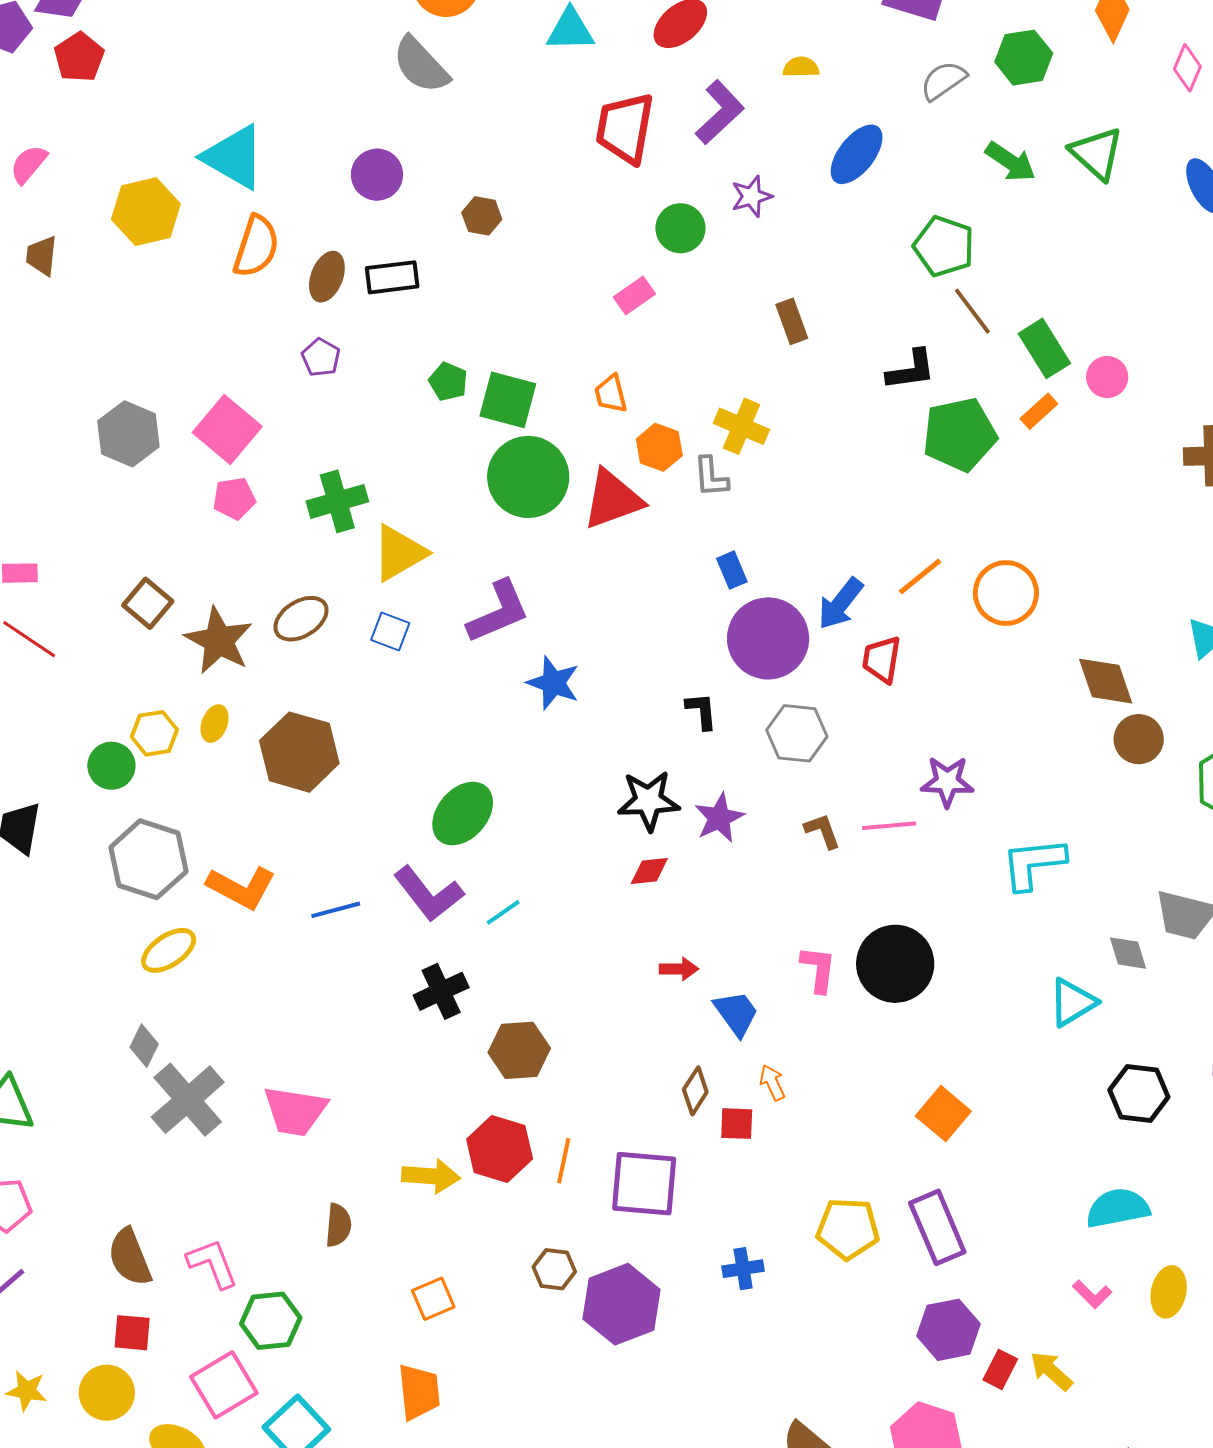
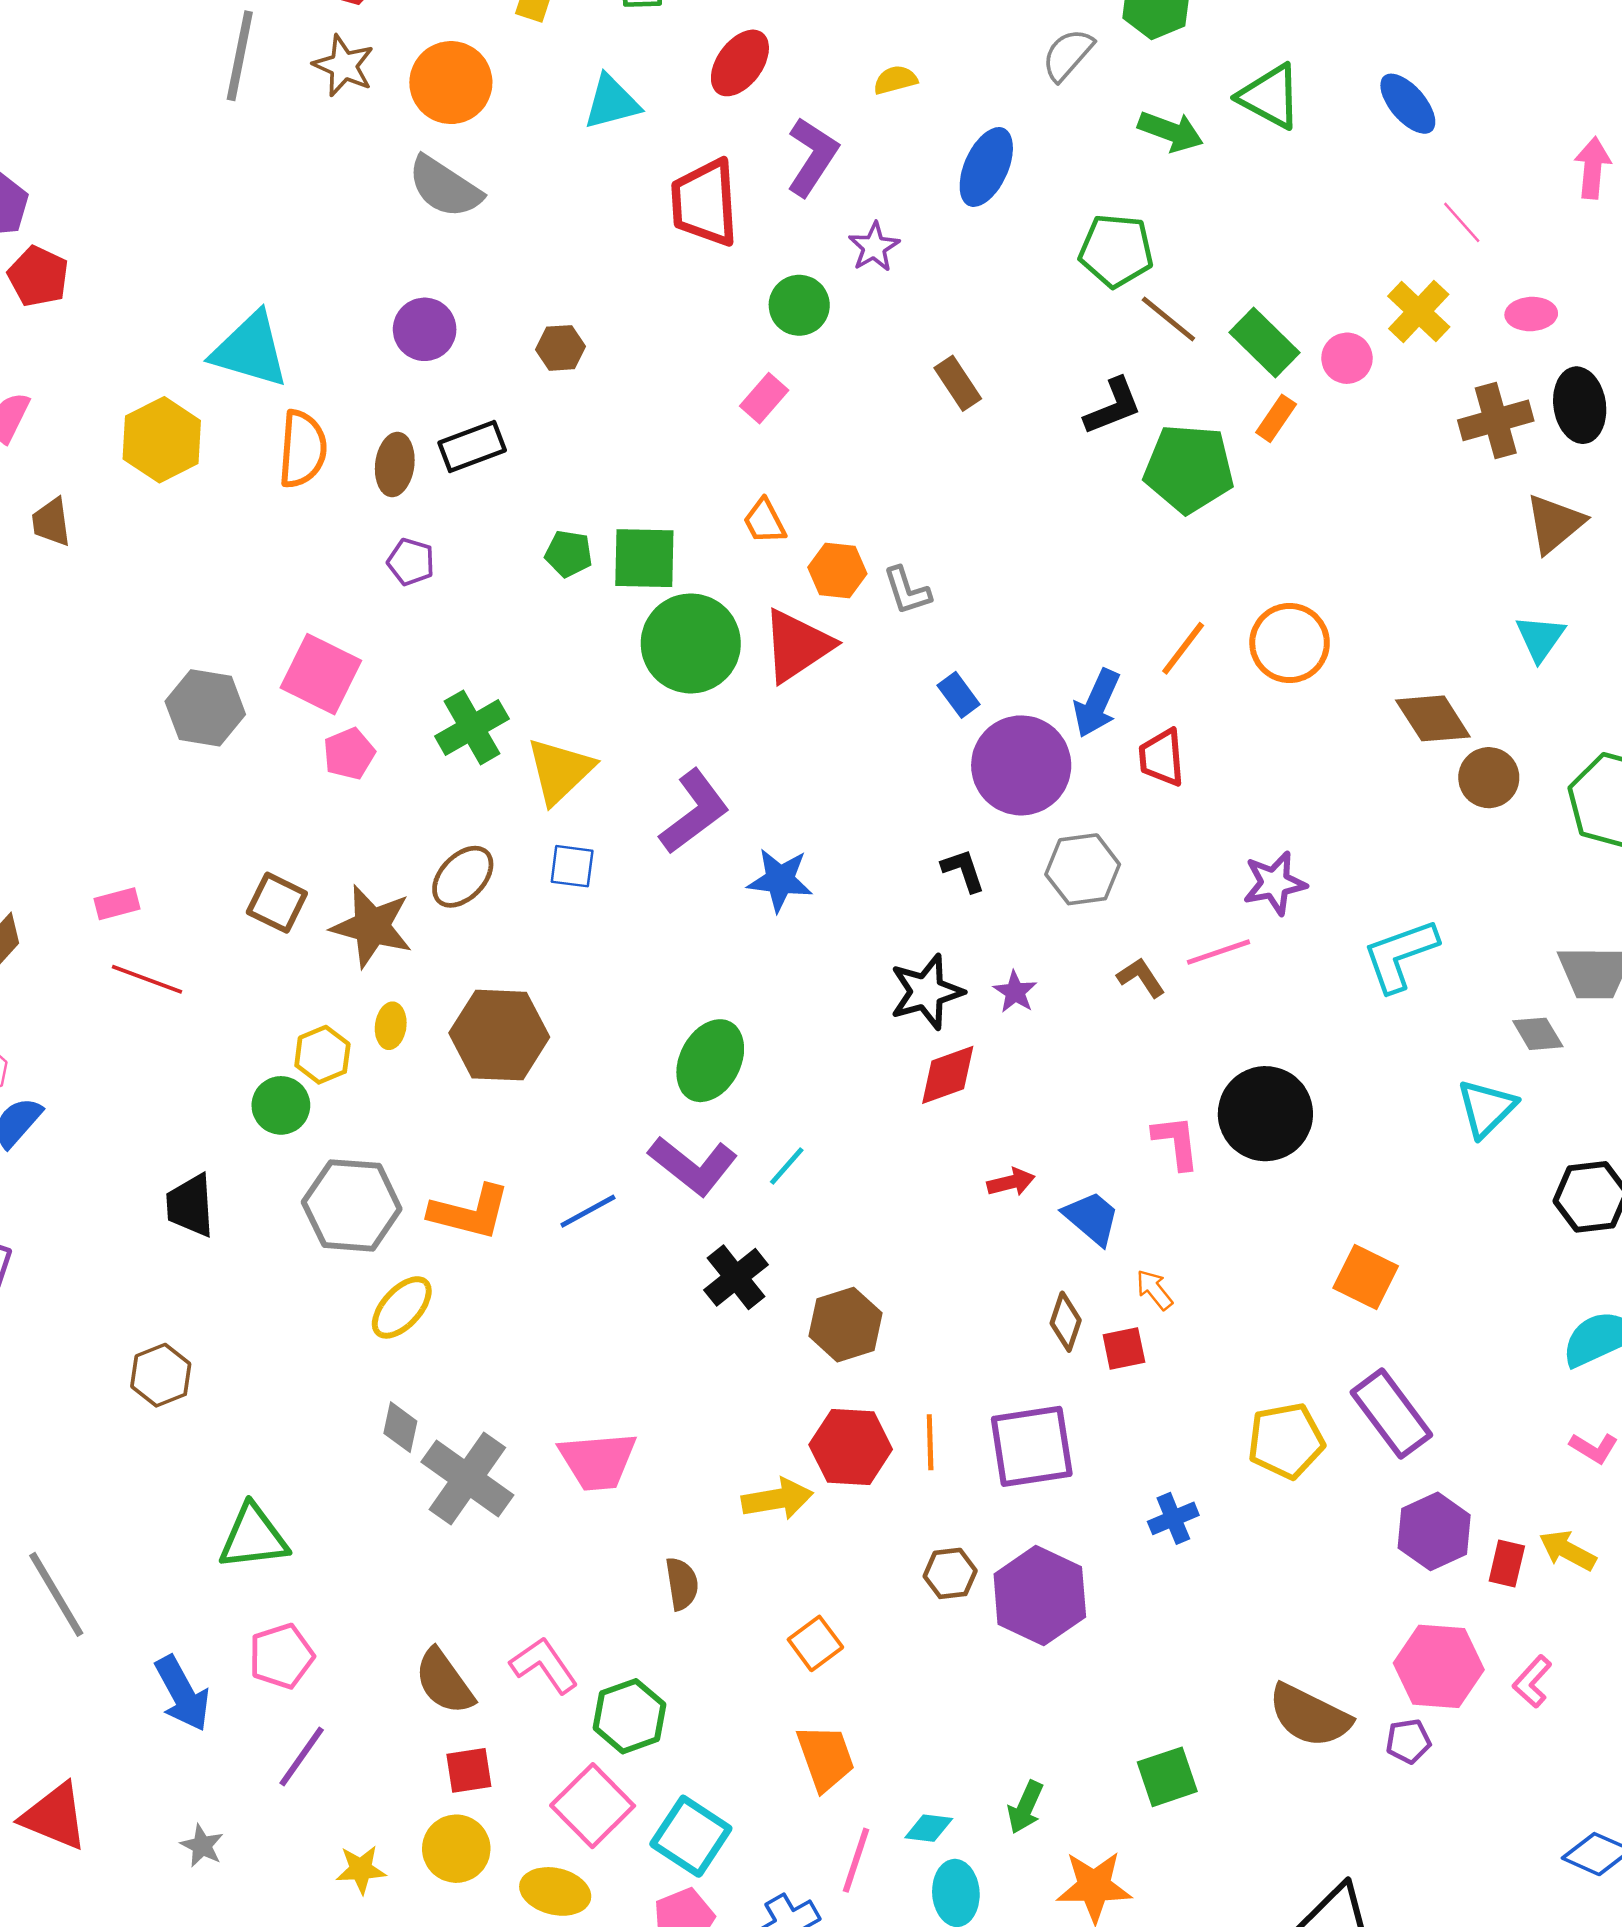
yellow cross: (741, 426) -> (1419, 312), moved, turned 34
green pentagon: (960, 434) -> (1189, 469), turned 30
purple star: (719, 818) -> (1015, 992), size x0.7
red diamond: (649, 871) -> (948, 1075), size x1.4

